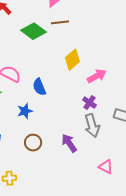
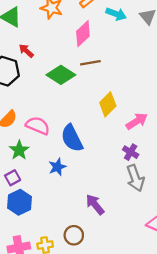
blue semicircle: (39, 87) -> (72, 138), size x1.4
brown circle: (33, 143) -> (74, 235), moved
purple arrow: (69, 143) -> (95, 205), moved

